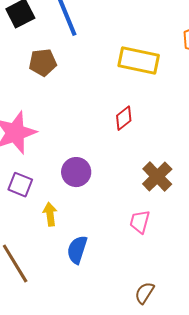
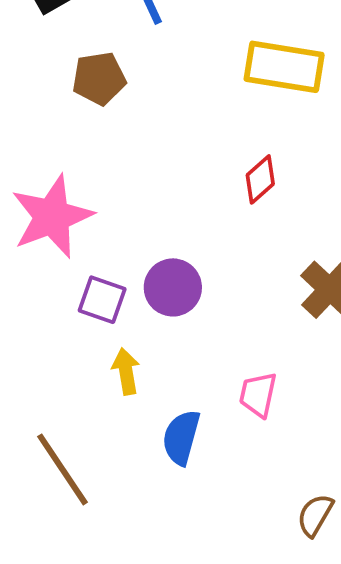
purple square: (20, 185) -> (102, 300), moved
pink trapezoid: (140, 222) -> (258, 395), moved

